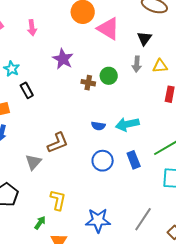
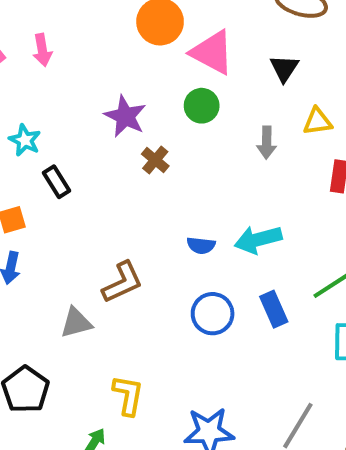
pink arrow: (32, 28) -> (42, 50), moved
gray arrow: (137, 64) -> (267, 143), moved
green circle: (109, 76) -> (202, 106), moved
brown cross: (88, 83) -> (155, 160), moved, turned 32
gray triangle: (33, 162) -> (76, 323), turned 36

